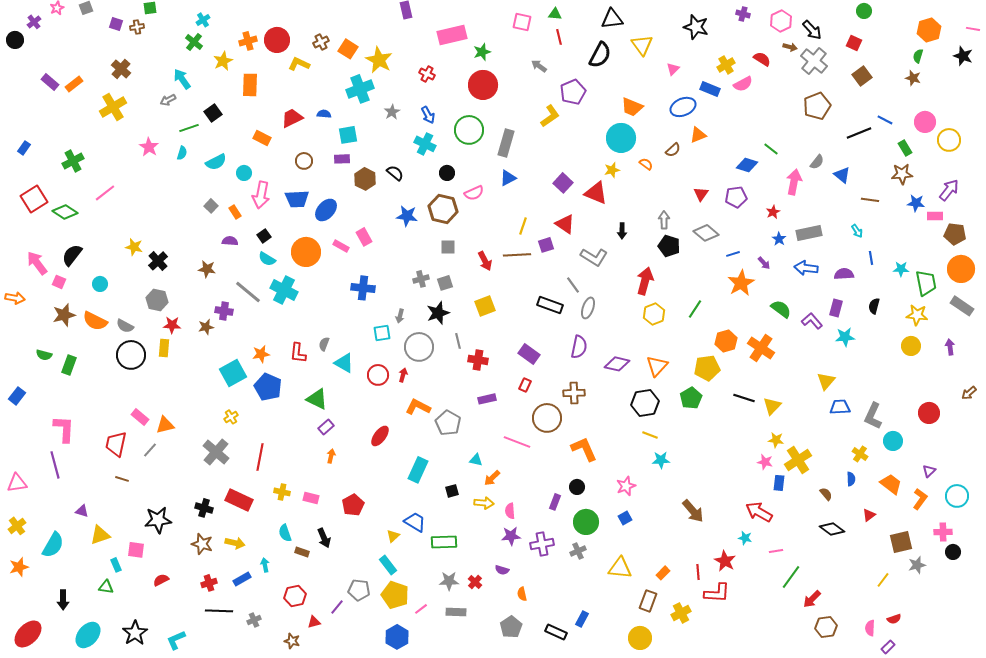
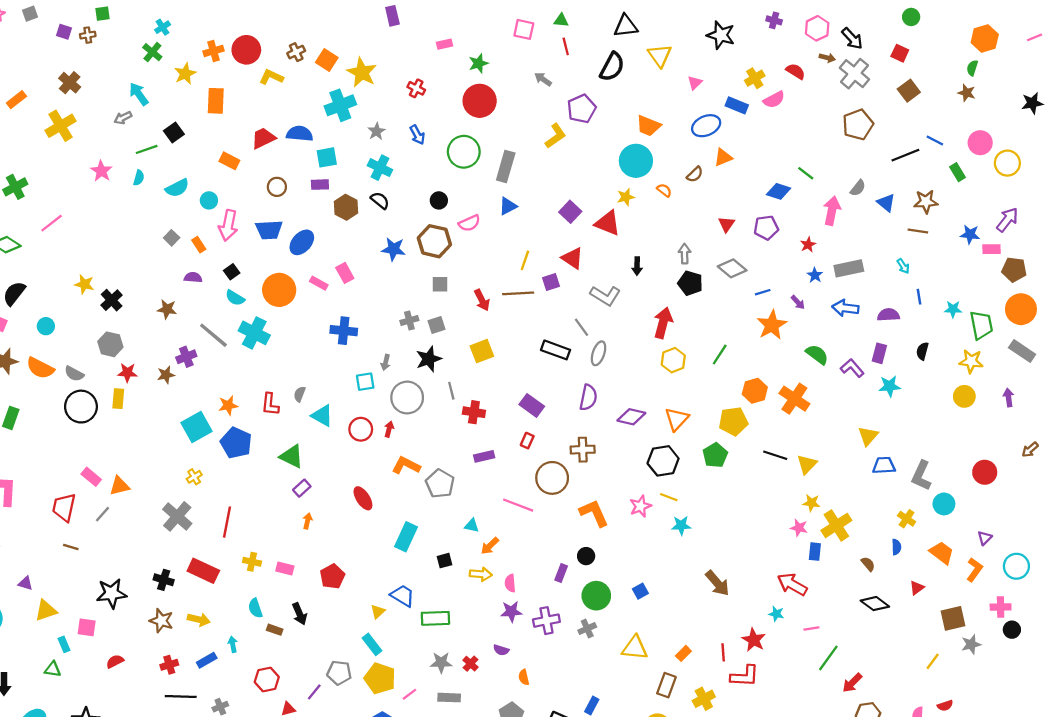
pink line: (973, 29) -> (1035, 37), turned -32
pink rectangle: (452, 35) -> (445, 44), size x0.5
black star: (963, 56) -> (1032, 103), moved, turned -30
blue semicircle: (324, 114) -> (300, 134), size x1.6
cyan cross: (425, 144) -> (380, 168), moved
brown star: (902, 174) -> (926, 202), moved
purple cross: (224, 311) -> (186, 357), turned -30
red ellipse: (380, 436) -> (363, 498), turned -70
pink star: (626, 486) -> (640, 506), moved

